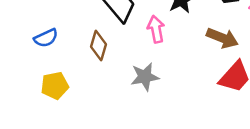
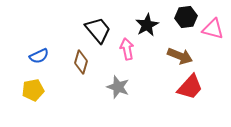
gray star: (145, 77) -> (118, 87), turned 30
yellow pentagon: (55, 86) -> (33, 90), moved

